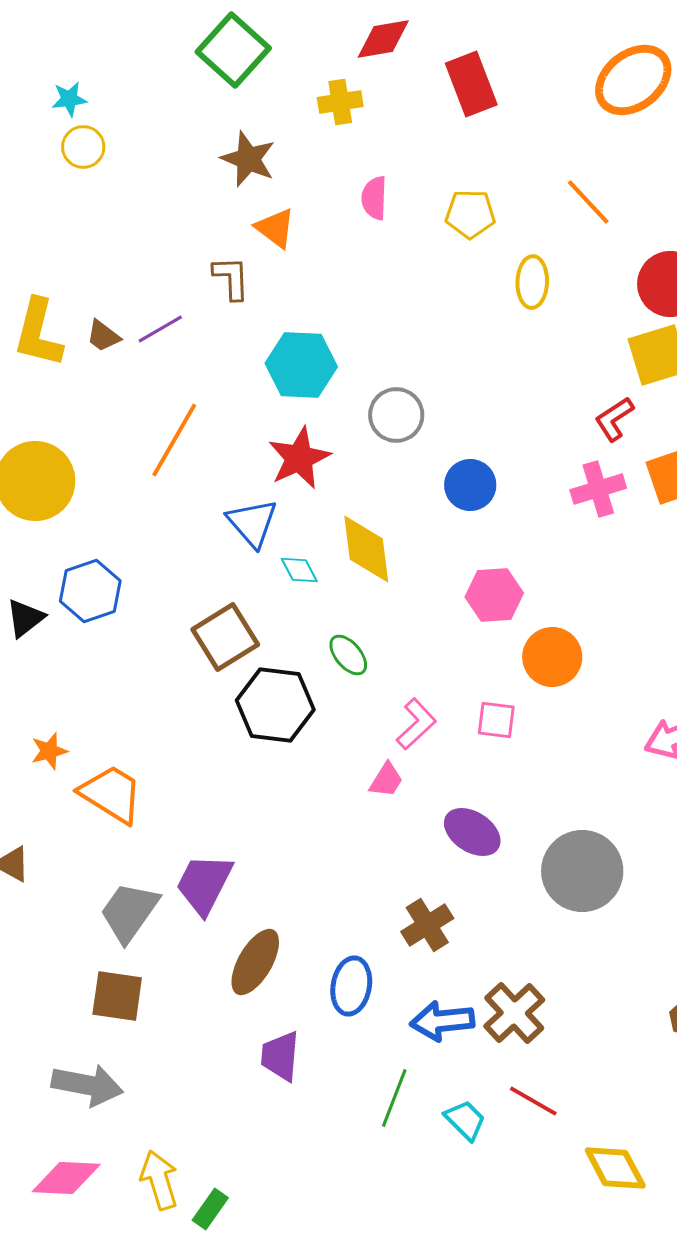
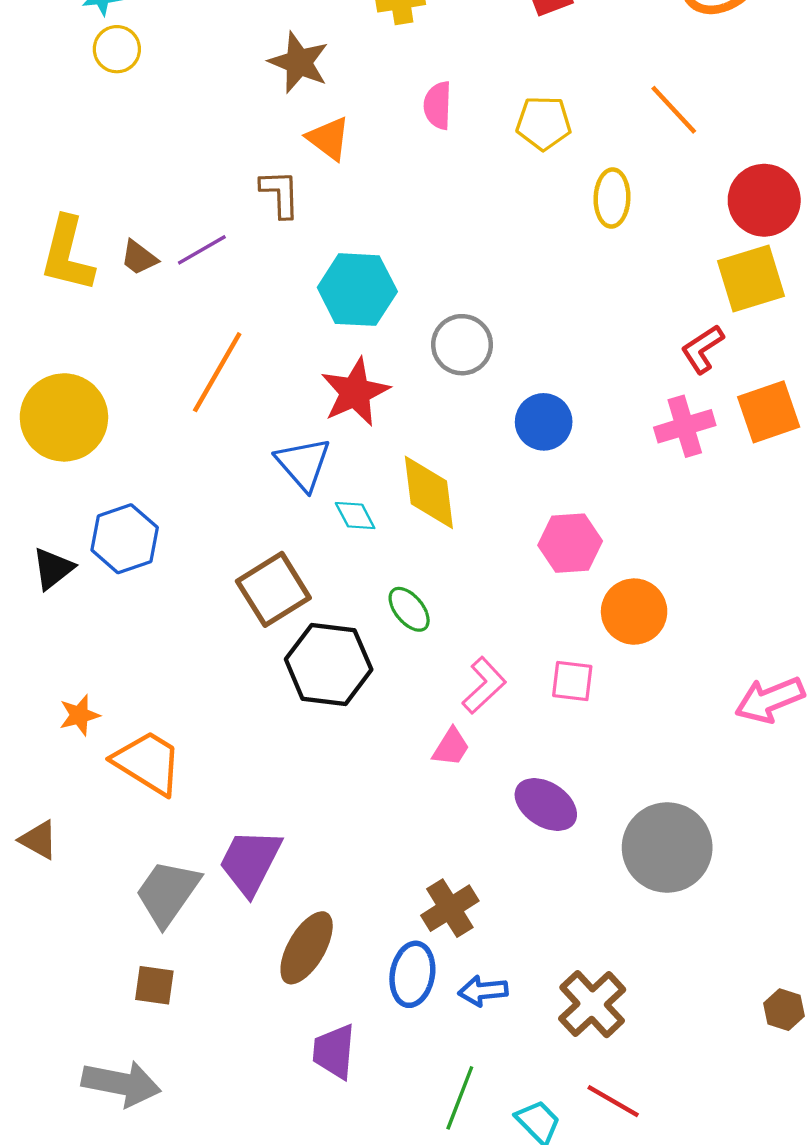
brown cross: (427, 925) -> (450, 908), moved
brown square: (117, 996) -> (154, 985), size x0.7
blue arrow: (442, 1021) -> (483, 991), moved, size x0.7

